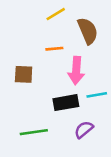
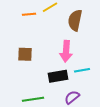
brown semicircle: (88, 31) -> (75, 20), turned -145
orange line: (54, 49) -> (29, 14), moved

